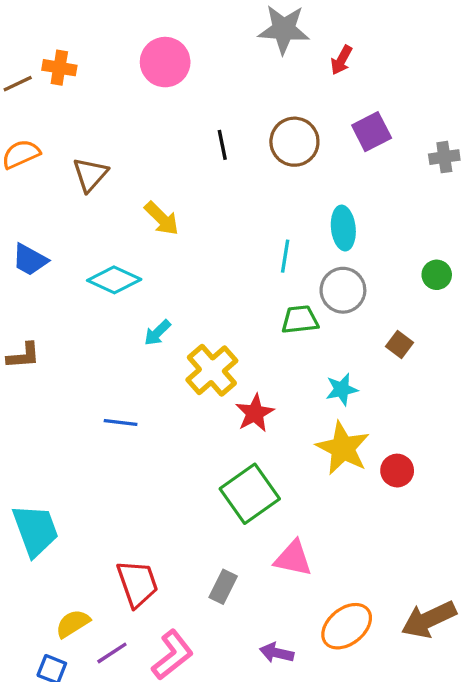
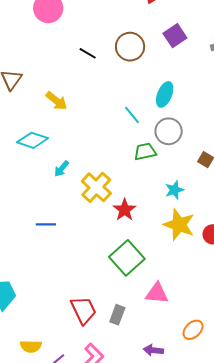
black line: (222, 145) -> (88, 53), turned -42
cyan ellipse: (343, 228) -> (165, 94), turned 35
cyan line: (285, 256) -> (132, 115), turned -42
red trapezoid: (137, 584) -> (83, 310), moved
yellow semicircle: (73, 624) -> (31, 346), turned -140
orange ellipse: (347, 626) -> (193, 330), size x0.7

